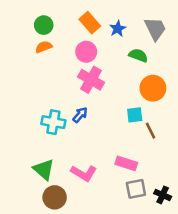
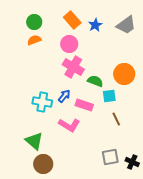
gray trapezoid: (155, 29) -> (126, 25), turned 80
green semicircle: (138, 55) -> (95, 81), moved
brown line: (150, 131) -> (116, 119), moved
pink rectangle: (126, 163) -> (84, 105), moved
pink L-shape: (84, 173) -> (69, 125), moved

